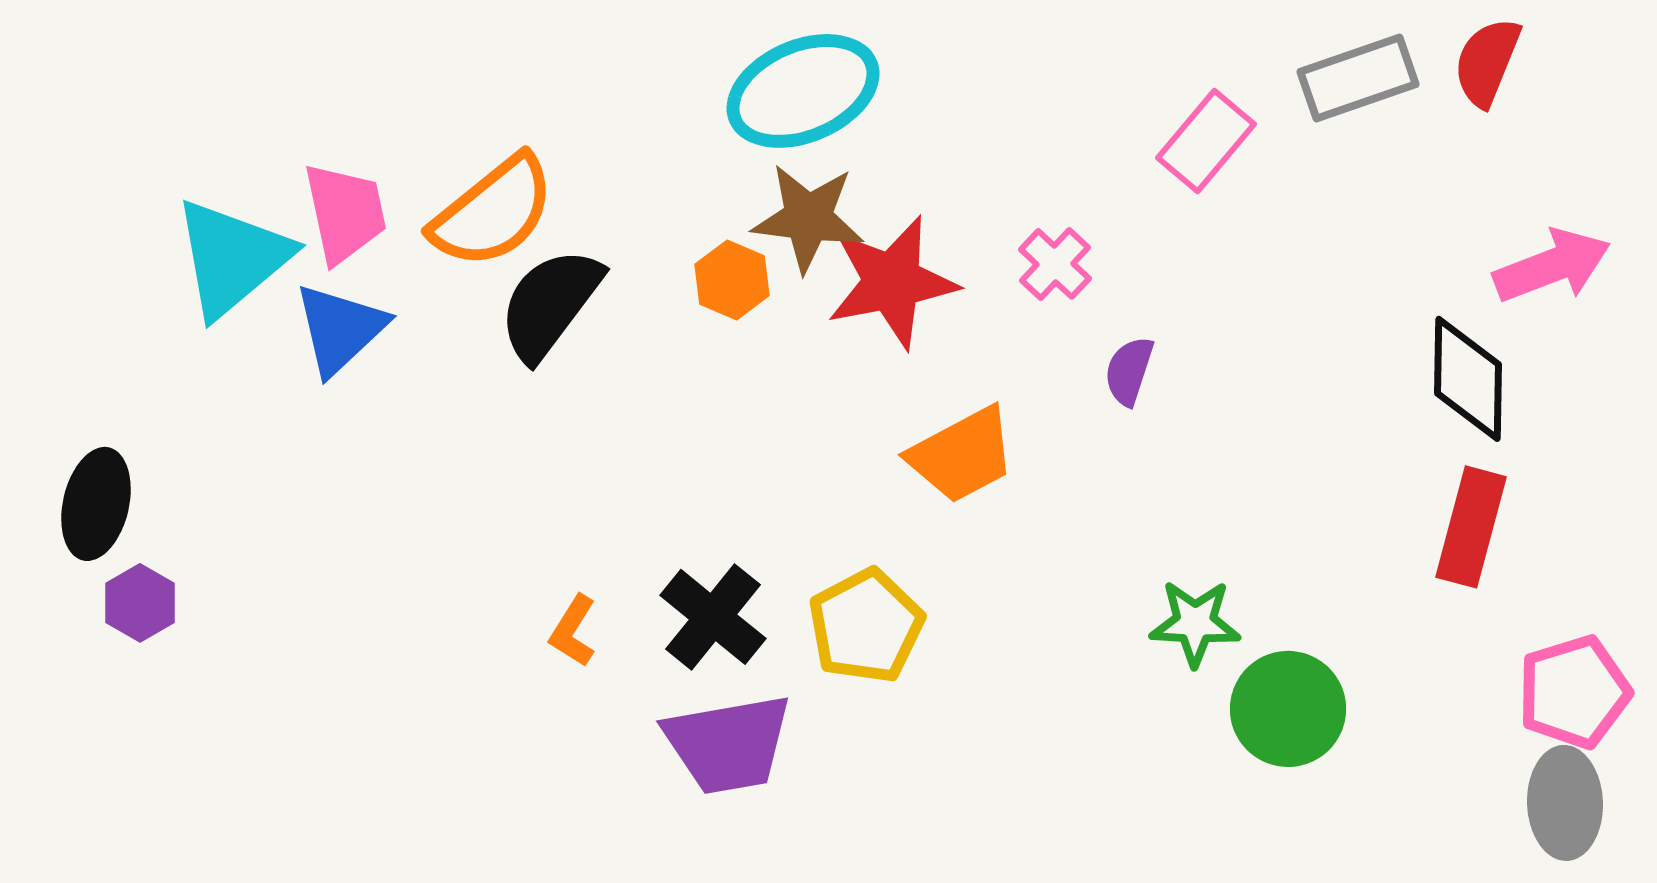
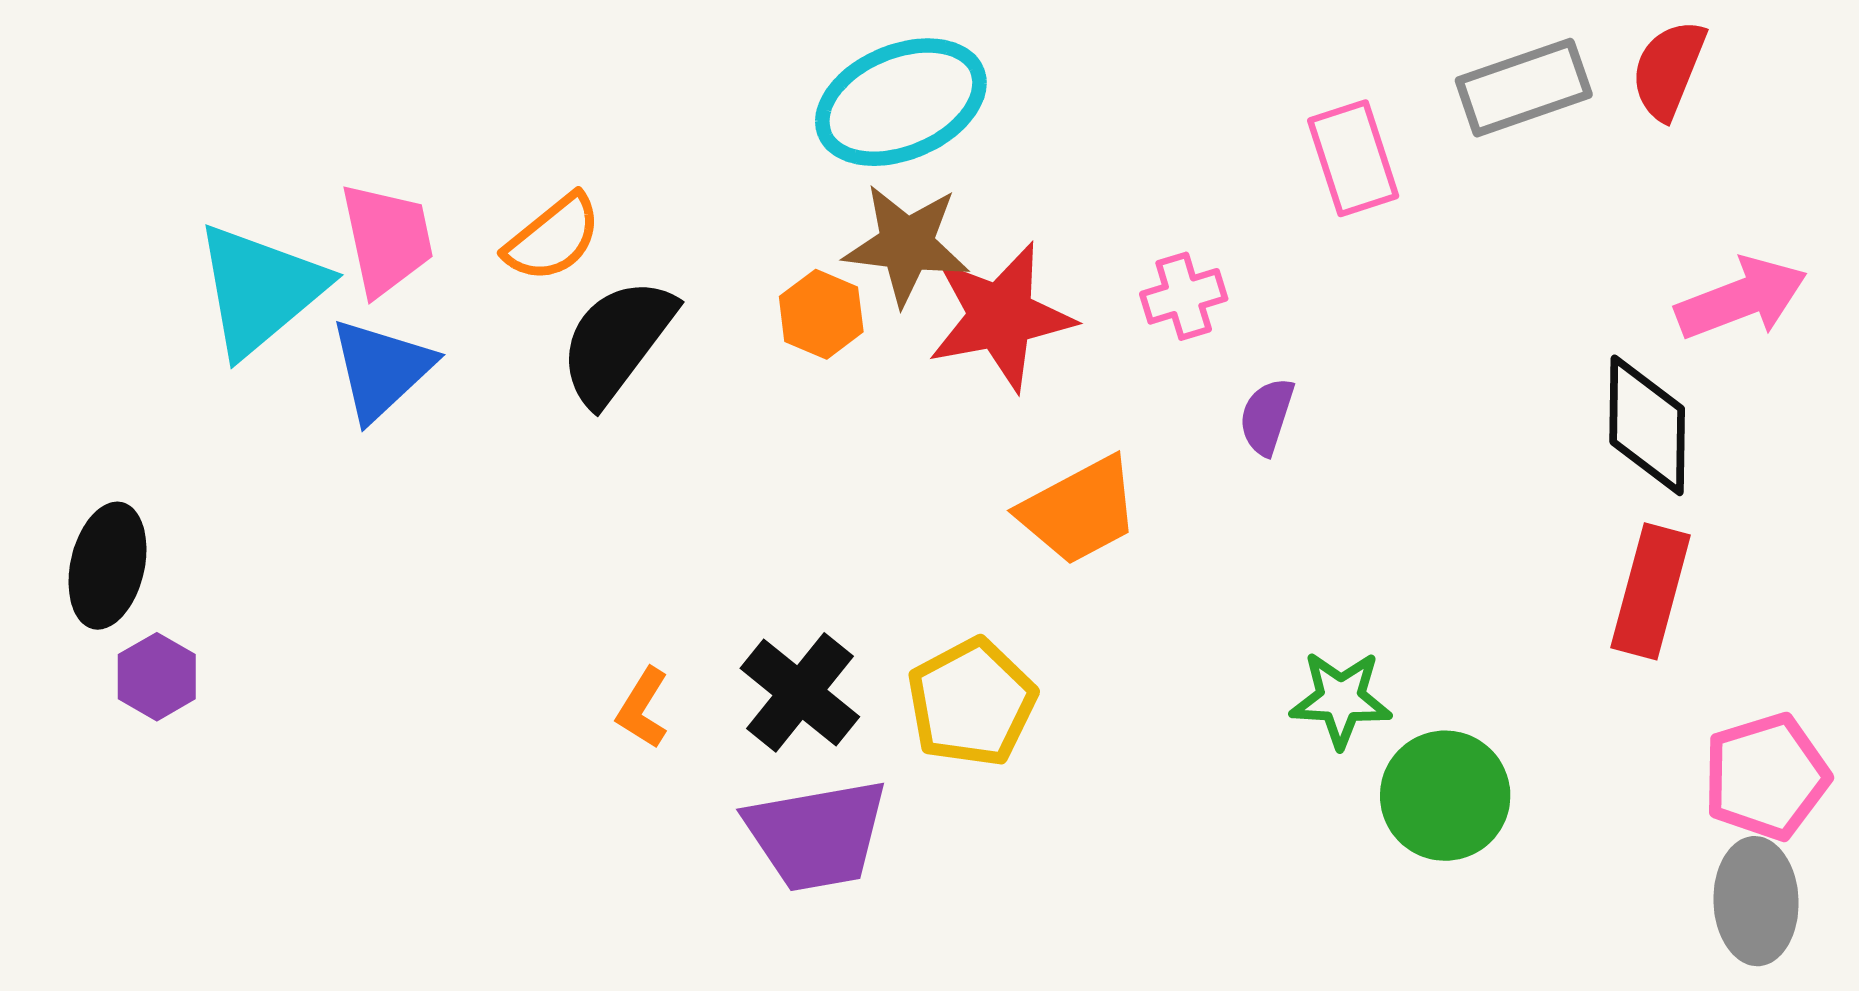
pink rectangle: (1206, 141) -> (1353, 158), turned -58
orange semicircle: (493, 212) -> (553, 238), size x0.7
pink cross: (1055, 264) -> (1184, 296), turned 30

